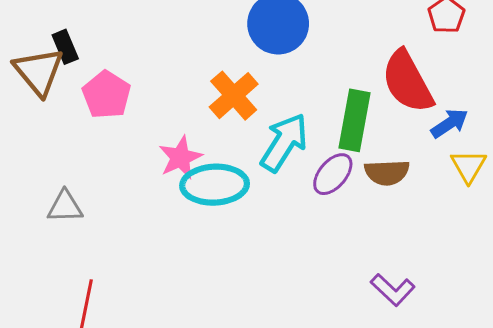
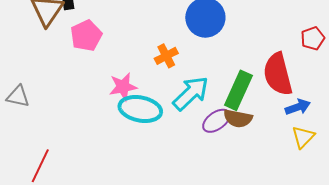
orange cross: (234, 96) -> (166, 56), size x0.7
brown semicircle: (387, 172) -> (238, 118), moved
gray triangle: (65, 207) -> (18, 96), moved

